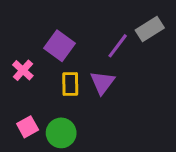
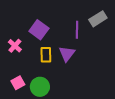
purple line: (118, 46) -> (77, 30), turned -36

